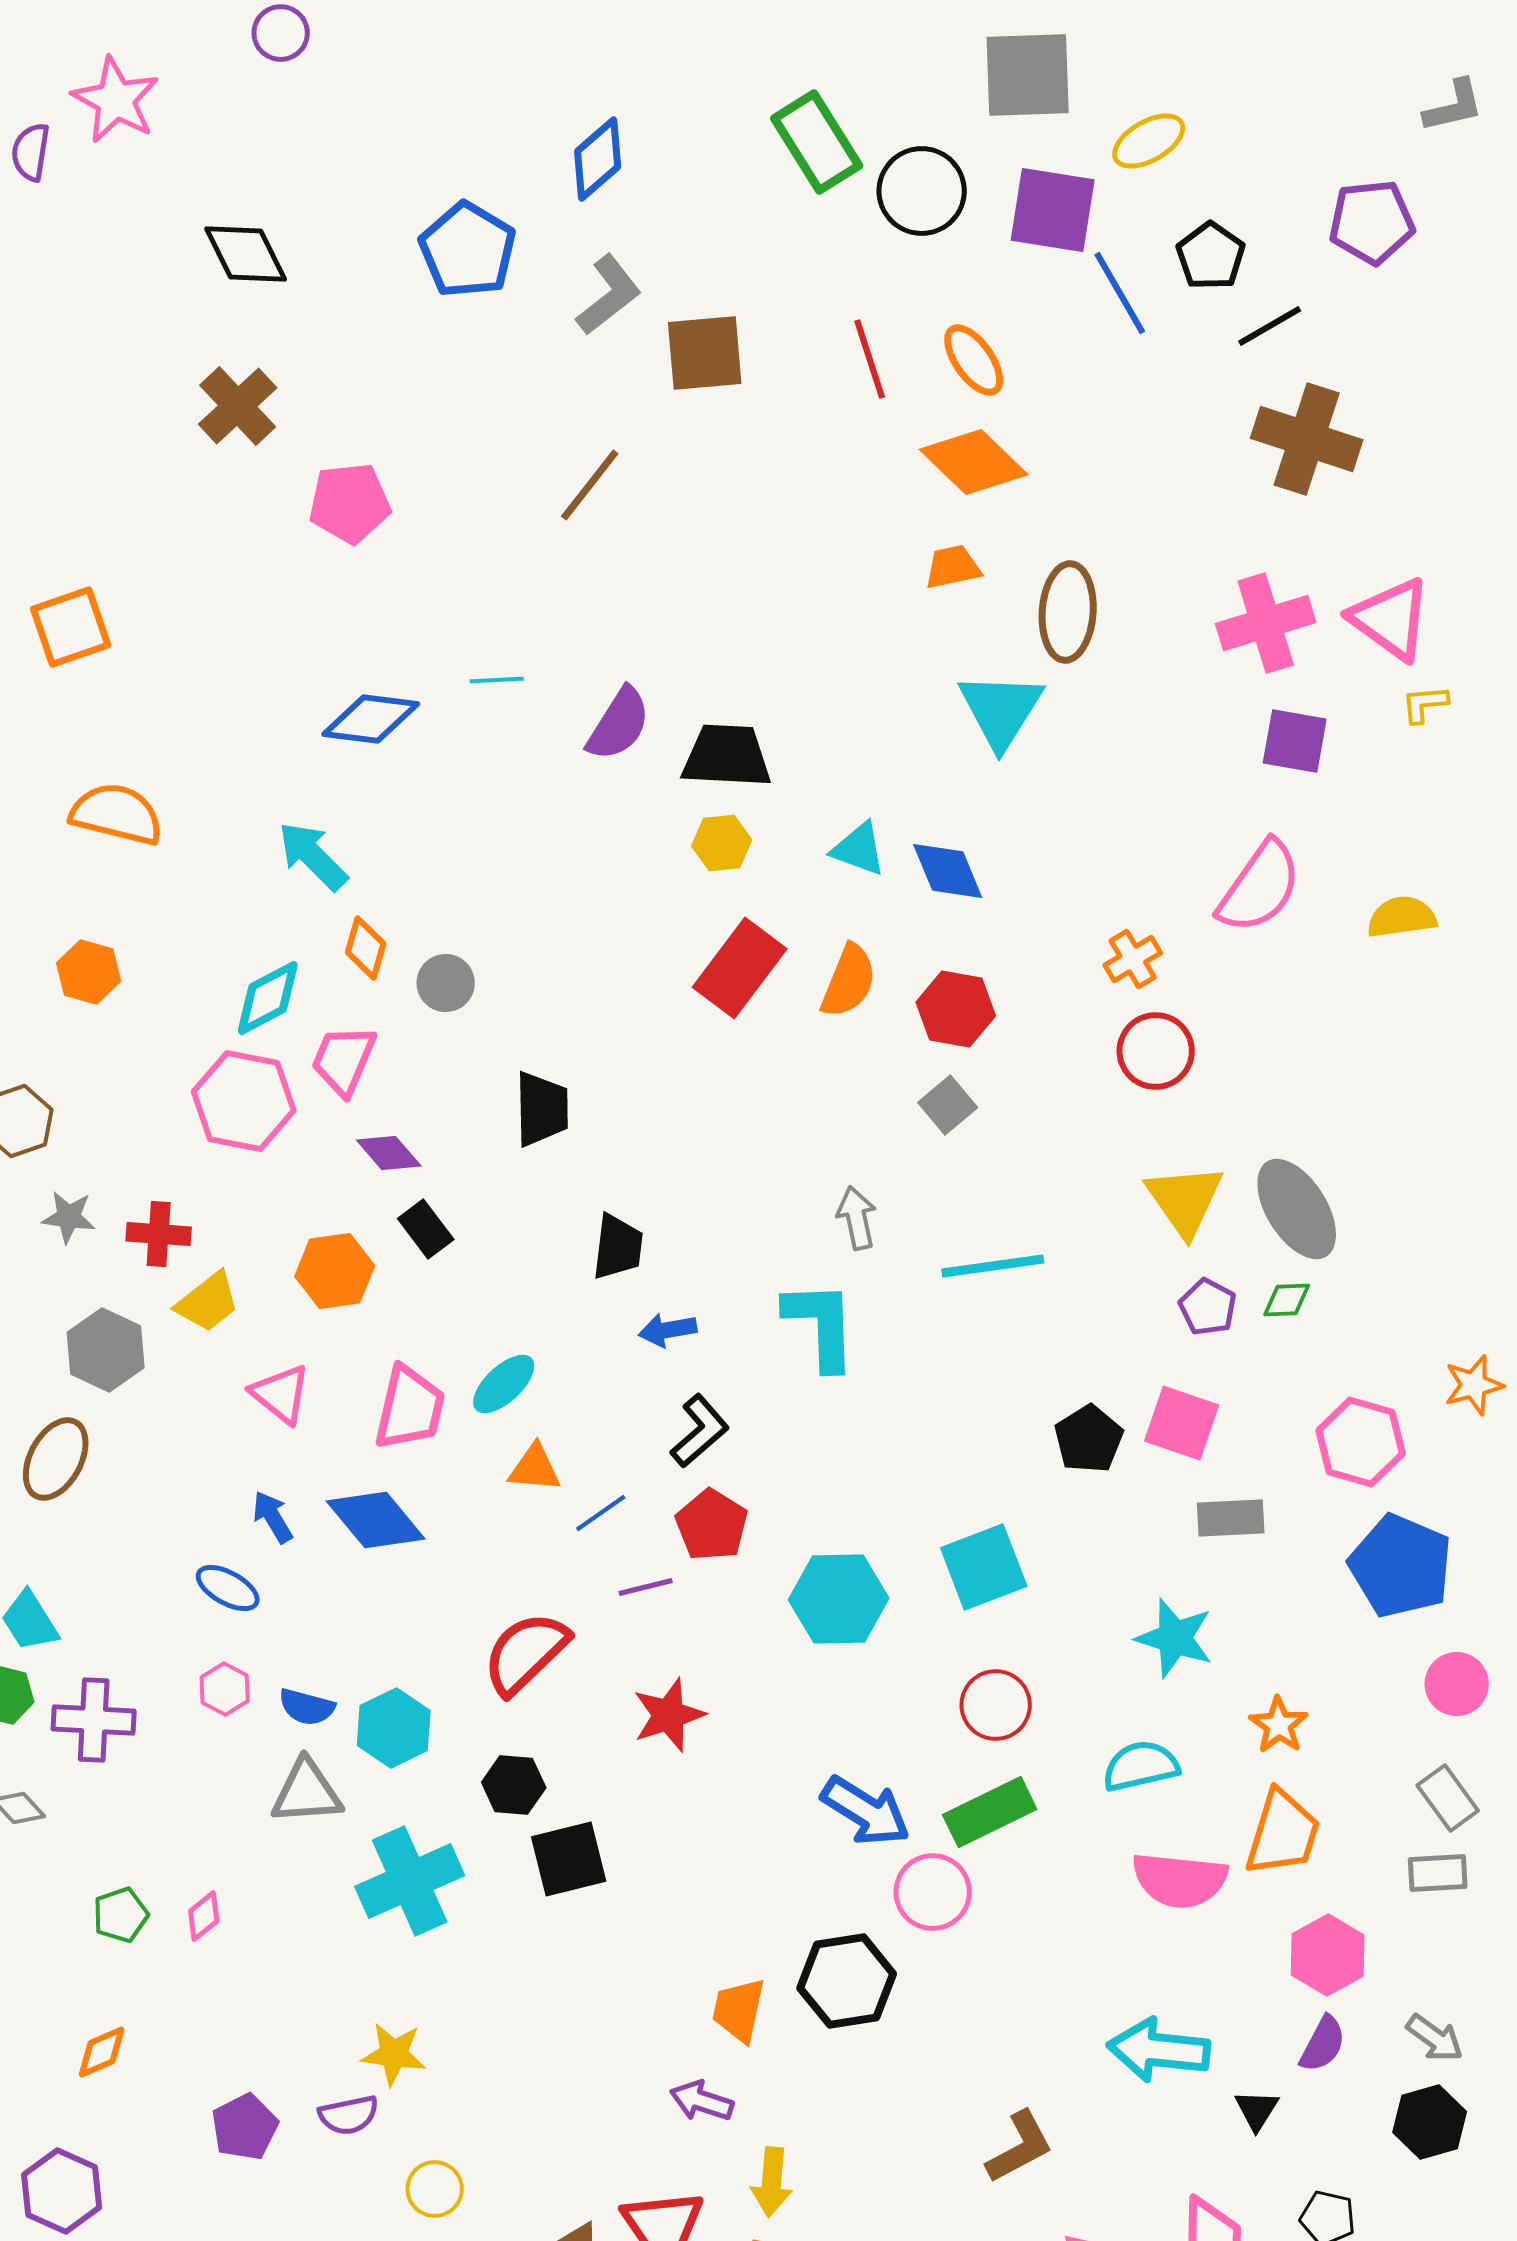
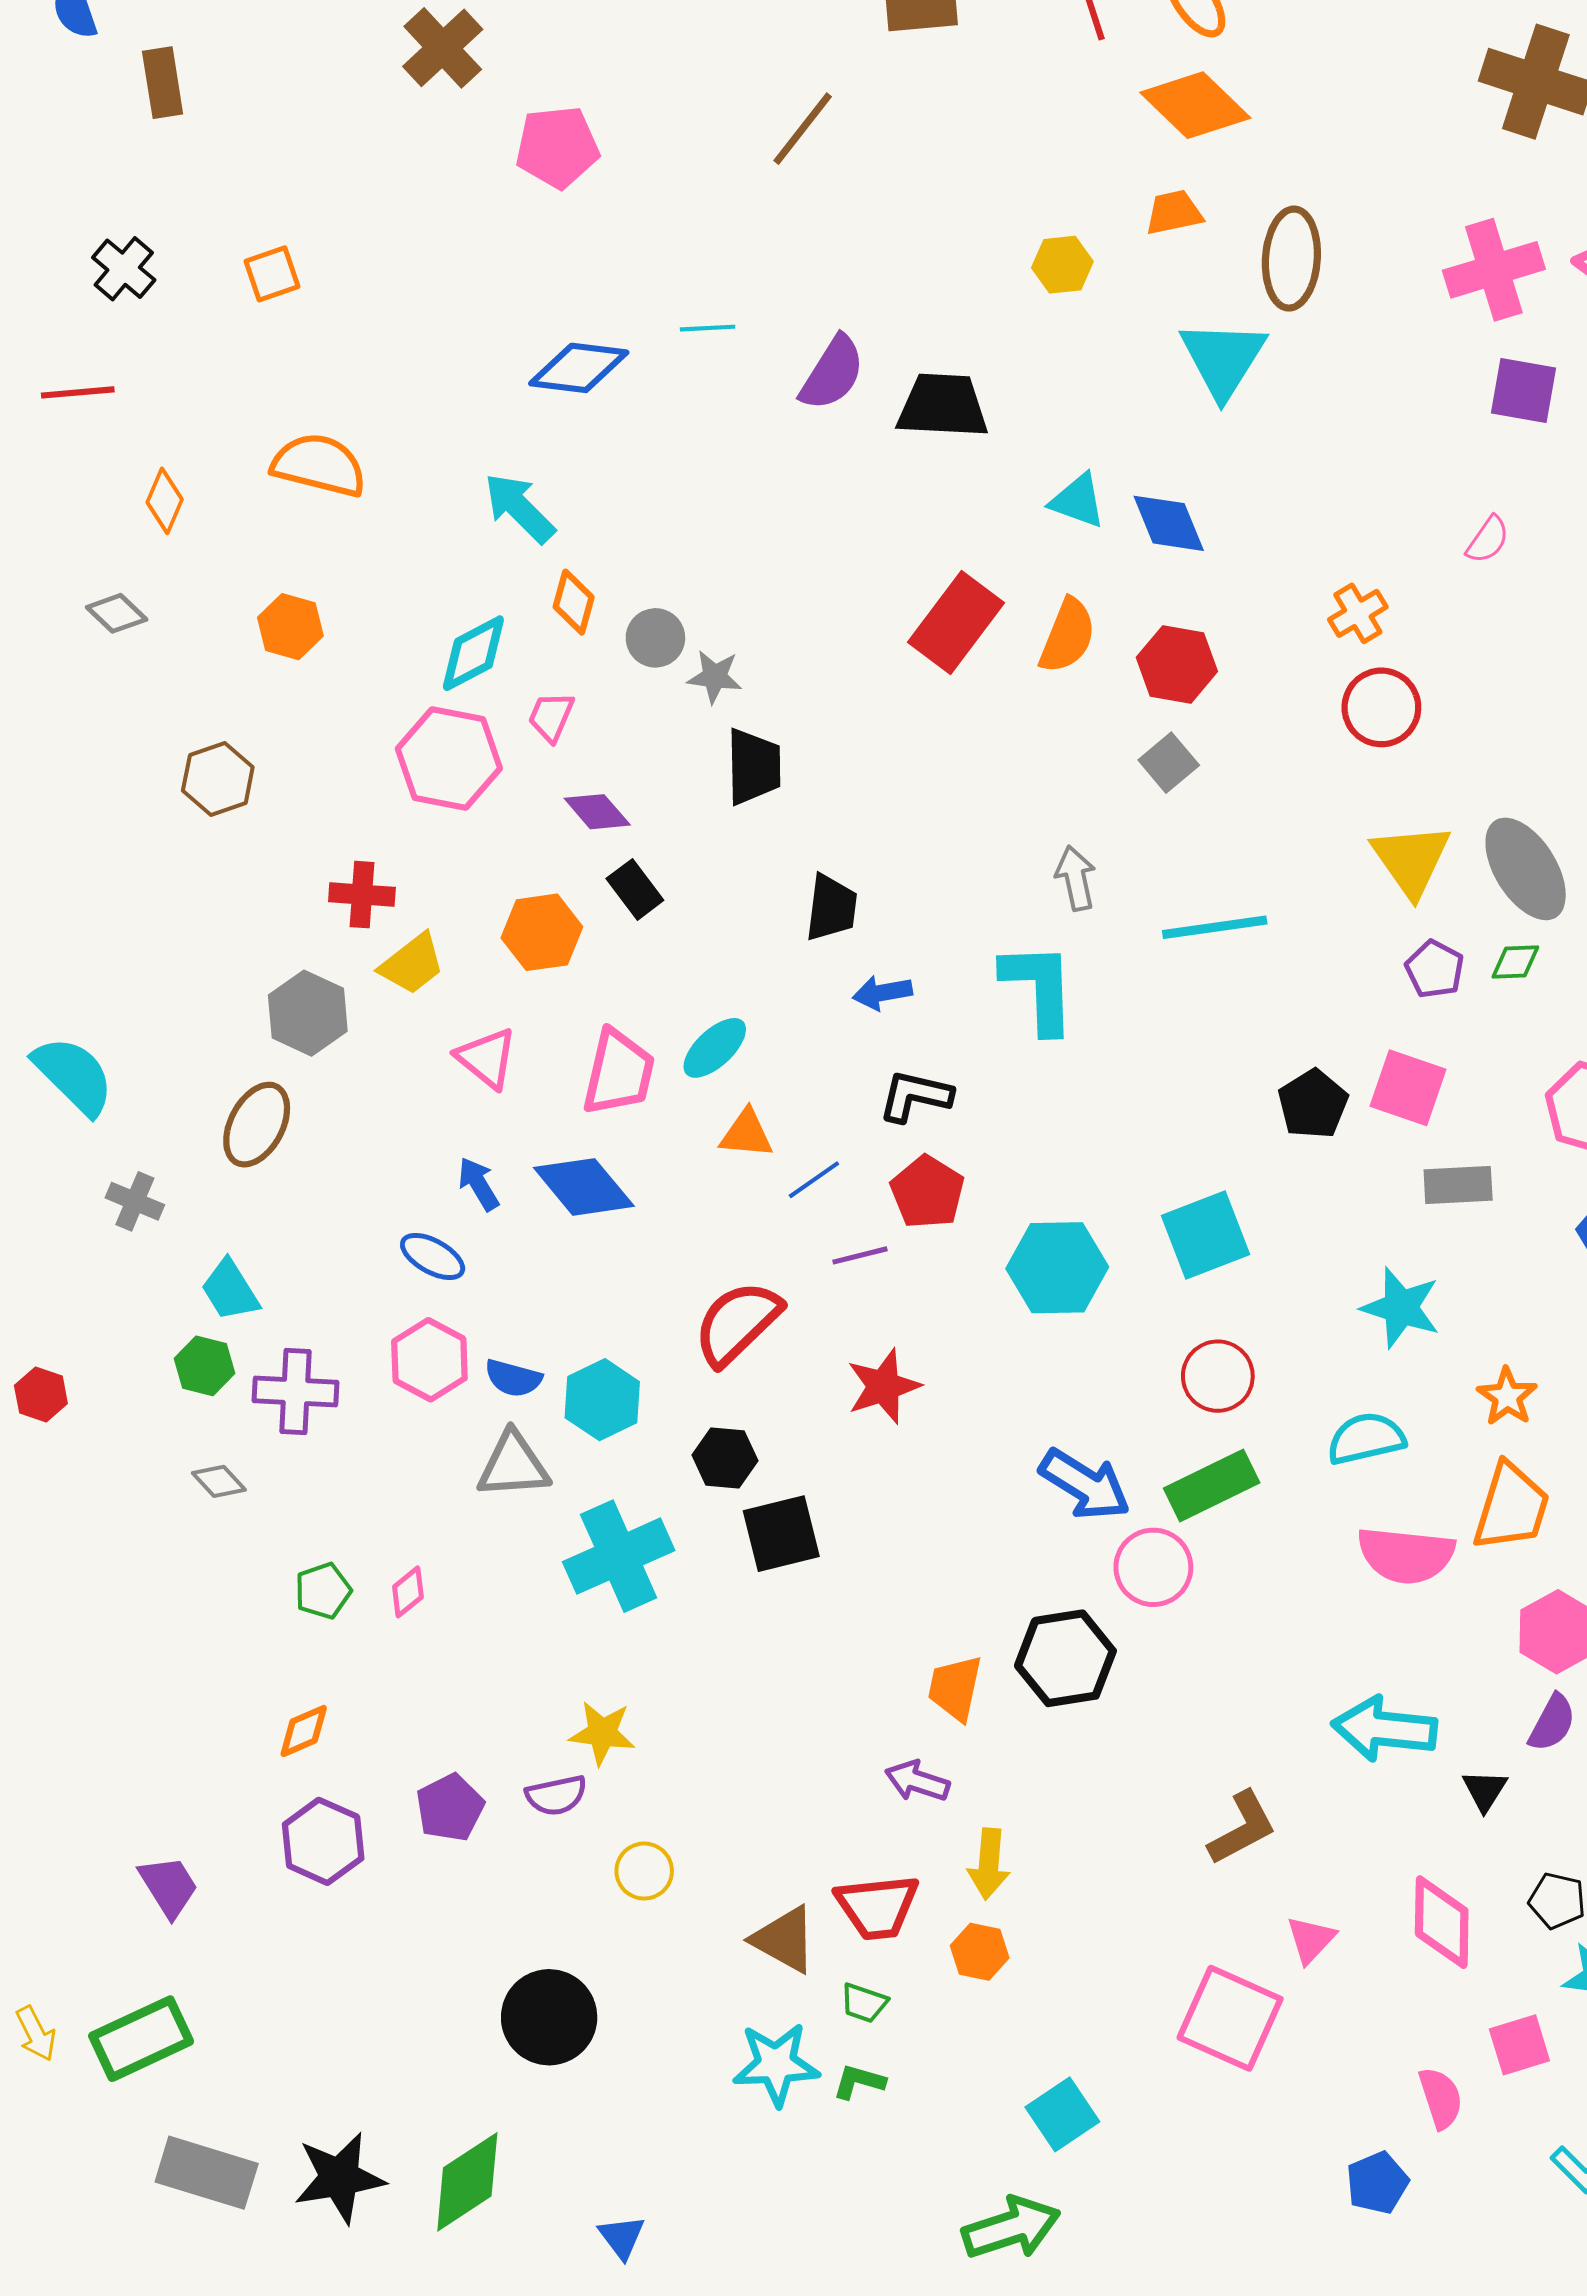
orange square: (71, 627) -> (272, 274), size x0.7
yellow hexagon: (722, 843) -> (1062, 265), moved
pink semicircle: (1260, 887) -> (1488, 540), size x0.5
pink trapezoid: (344, 1060) -> (551, 717), size x0.7
gray star: (69, 1217) -> (715, 677), moved
black L-shape: (700, 1431) -> (915, 1096), turned -126
pink hexagon: (225, 1689) -> (429, 1360), size x1.5
purple hexagon: (62, 2191) -> (323, 1841), moved

